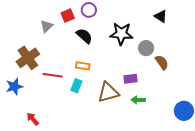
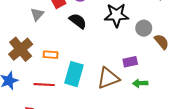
orange rectangle: (83, 66) -> (51, 55), moved
red line: (53, 75) -> (44, 85), moved
cyan rectangle: (76, 86) -> (74, 74), size x1.6

